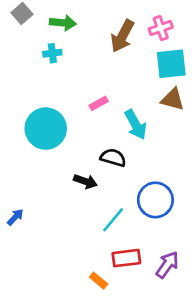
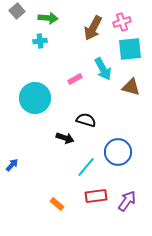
brown triangle: (173, 99) -> (131, 87), moved
cyan arrow: (136, 125) -> (103, 69), moved
orange rectangle: (99, 281) -> (57, 204), moved

